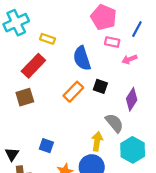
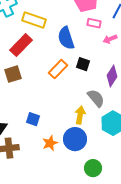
yellow rectangle: (47, 39) -> (34, 20), size x1.6

